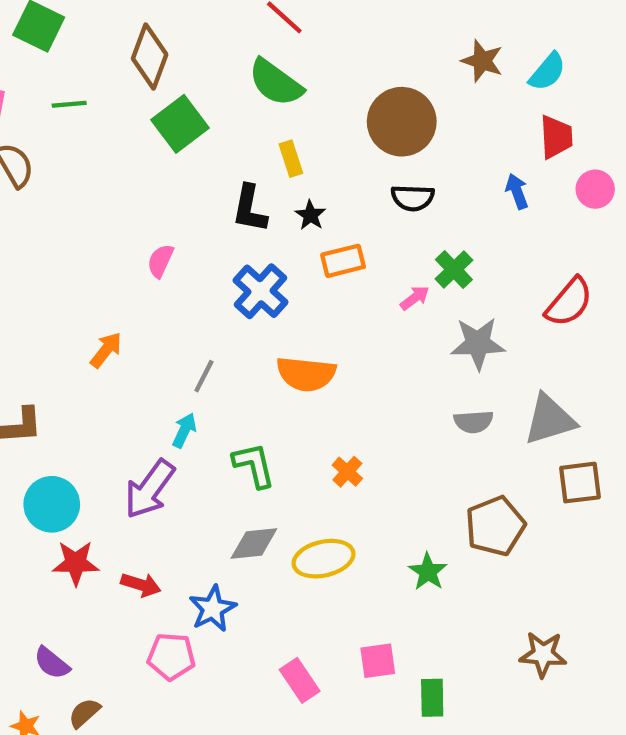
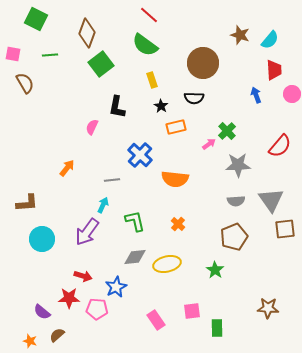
black semicircle: (413, 198) -> (194, 98), moved
black L-shape: (250, 209) -> (117, 107), moved
blue cross: (260, 291) -> (140, 155), moved
orange semicircle: (306, 374) -> (175, 179), moved
gray line: (204, 376) -> (112, 180), turned 56
gray triangle: (550, 420) -> (271, 200), turned -48
brown pentagon: (495, 526) -> (234, 237), moved
red star: (76, 563) -> (69, 298), moved

